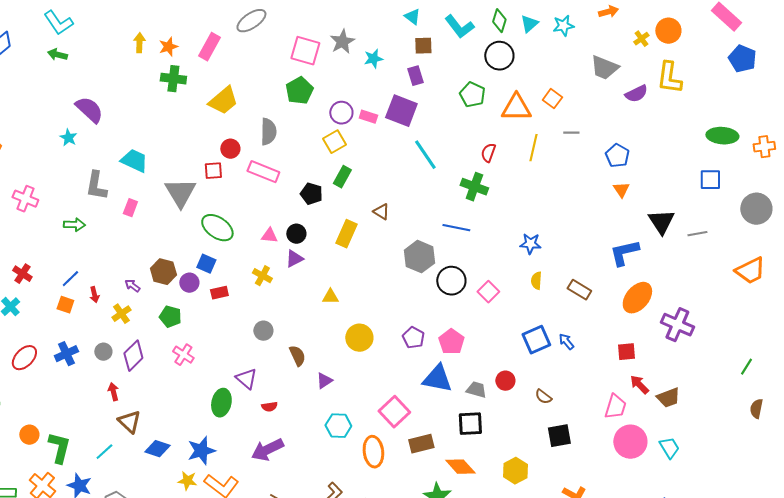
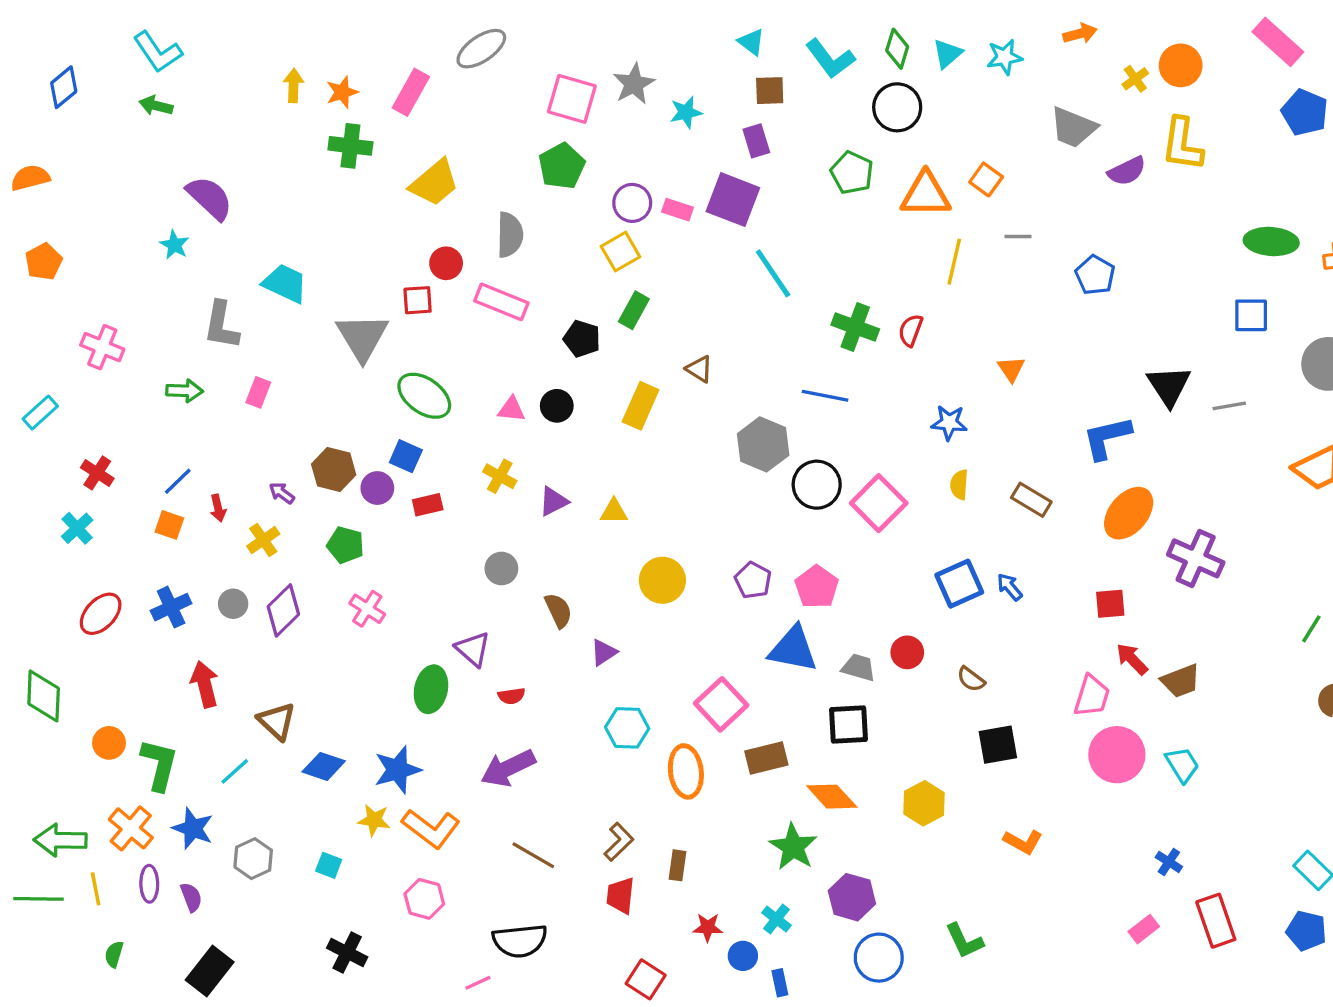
red semicircle: (488, 153) -> (911, 330), moved
orange triangle: (621, 190) -> (1011, 369), moved
pink rectangle: (130, 208) -> (258, 392), moved
purple triangle: (294, 259) -> (553, 501), moved
pink square: (488, 292) -> (879, 503), size x1.5
red arrow: (113, 392) -> (205, 684), moved, size x1.5

